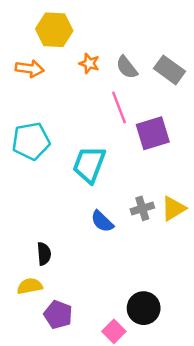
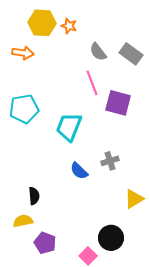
orange star: (89, 63) -> (69, 26), moved
purple square: (153, 133) -> (118, 103), turned 32
yellow triangle: (173, 208) -> (134, 199), moved

